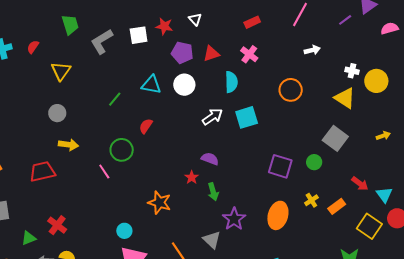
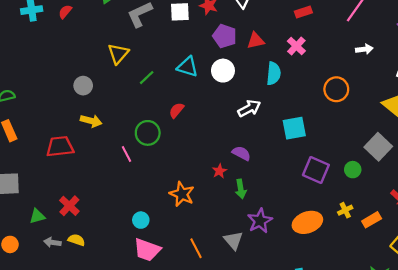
yellow triangle: (61, 71) -> (118, 54), moved
cyan square: (247, 117) -> (294, 128), moved
orange ellipse: (278, 215) -> (307, 222), turned 48

